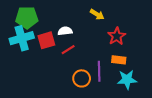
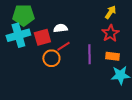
yellow arrow: (97, 14) -> (110, 12), moved, turned -88
purple line: (99, 71) -> (89, 54), moved
orange circle: (82, 78) -> (51, 58), moved

